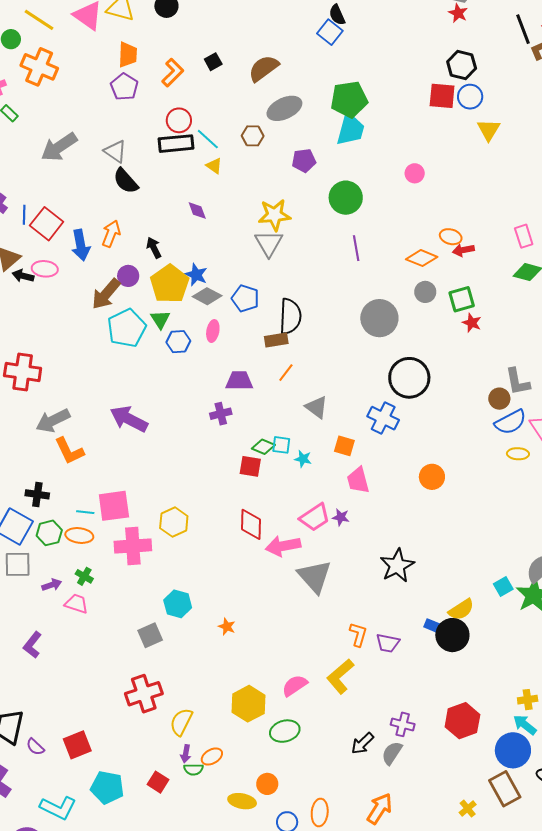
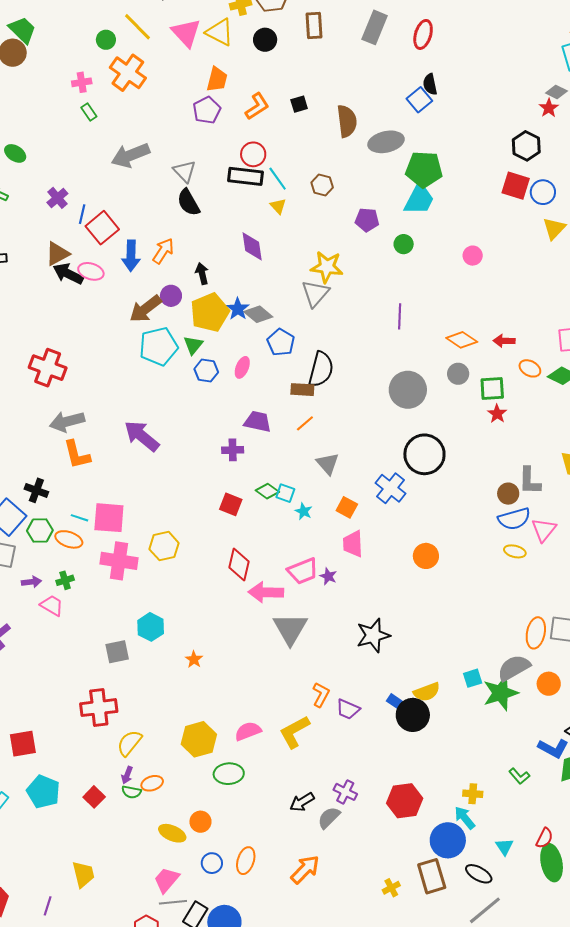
black hexagon: (462, 65) -> (526, 146), moved
brown semicircle: (264, 68) -> (347, 121), turned 108
gray ellipse: (284, 108) -> (386, 142), moved
green circle: (346, 198) -> (404, 244), moved, size x0.6
purple diamond: (197, 211) -> (252, 246), size x1.4
orange ellipse: (451, 237) -> (530, 368), moved
black arrow: (23, 276) -> (68, 274), size x1.4
gray diamond: (207, 296) -> (258, 314), moved
red square: (250, 466) -> (231, 504), moved
green cross: (84, 576) -> (65, 580), turned 30

